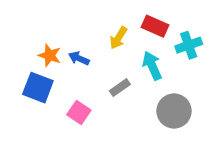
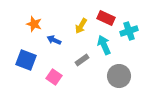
orange star: (50, 55) -> (34, 24), moved

